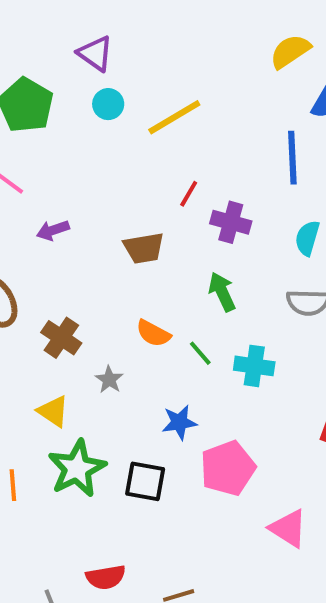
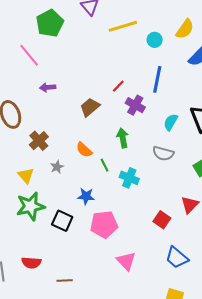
yellow semicircle: (290, 51) -> (185, 29), turned 145
cyan circle: (108, 104) -> (155, 40), moved
yellow line: (174, 117) -> (123, 26), moved
blue line: (292, 158) -> (157, 79), moved
brown trapezoid: (144, 248) -> (90, 107), turned 135

